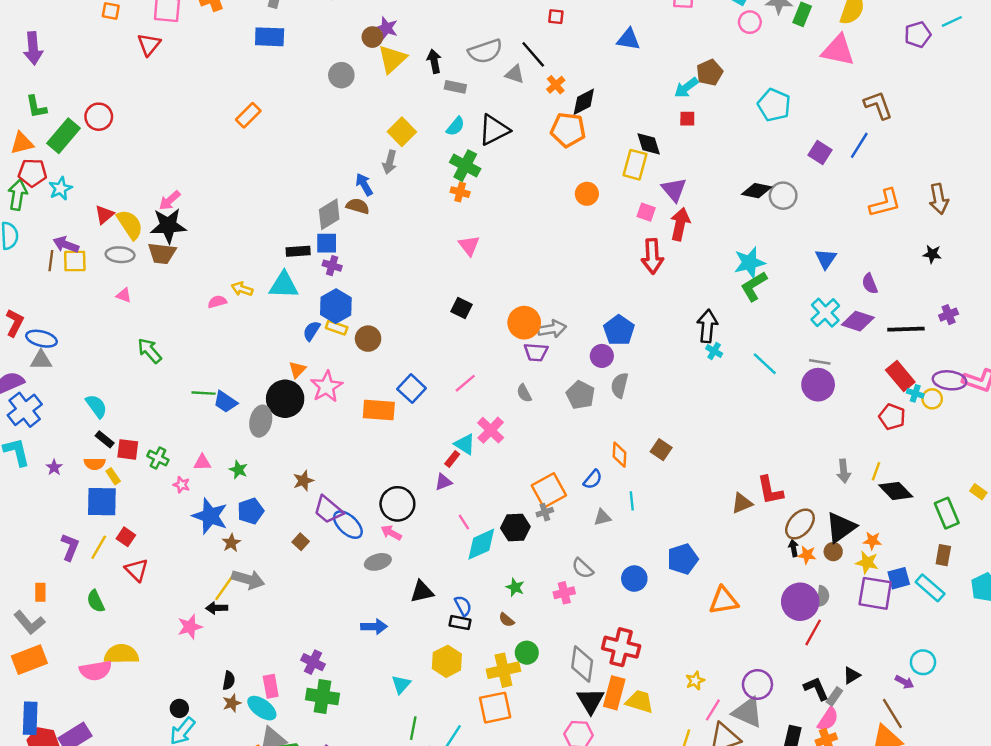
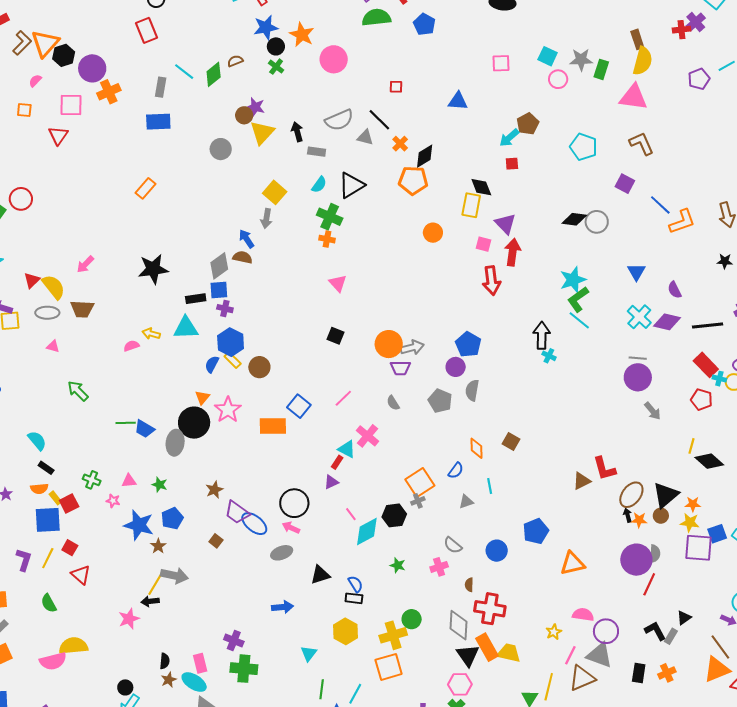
brown L-shape: (878, 105) -> (642, 144), moved
blue line: (859, 145) -> (660, 205), moved, turned -75
black star: (168, 226) -> (153, 269), moved
yellow rectangle: (337, 328) -> (233, 360), turned 30
cyan line: (765, 364) -> (579, 320), moved
red square: (128, 449) -> (69, 503), moved, turned -30
gray arrow: (844, 471) -> (652, 411), moved, turned -30
brown semicircle: (507, 620) -> (469, 585), moved, turned 56
orange rectangle: (614, 693) -> (487, 647), turned -40
pink semicircle: (828, 719) -> (583, 615), moved, turned -110

